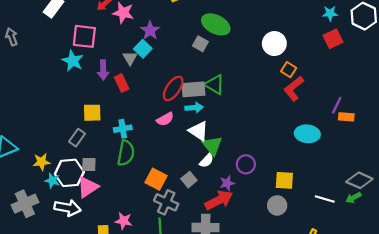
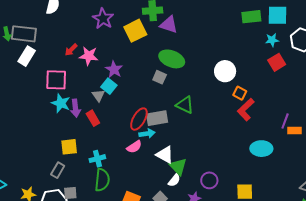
cyan star: (73, 61) -> (61, 103), moved
green triangle: (215, 85) -> (185, 105), moved
cyan arrow: (194, 108) -> (147, 134), moved

